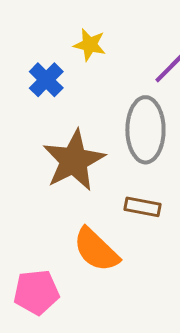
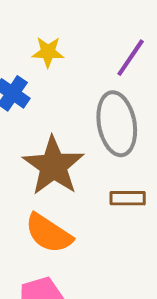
orange semicircle: (96, 250) -> (49, 233), moved

